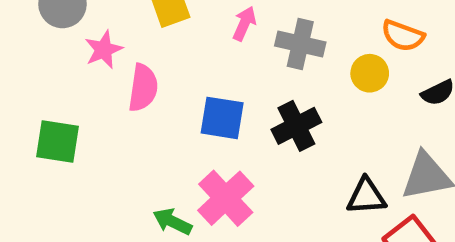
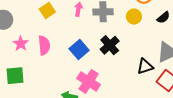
pink star: (104, 50) -> (21, 44), moved
blue square: (222, 118) -> (79, 49), turned -36

